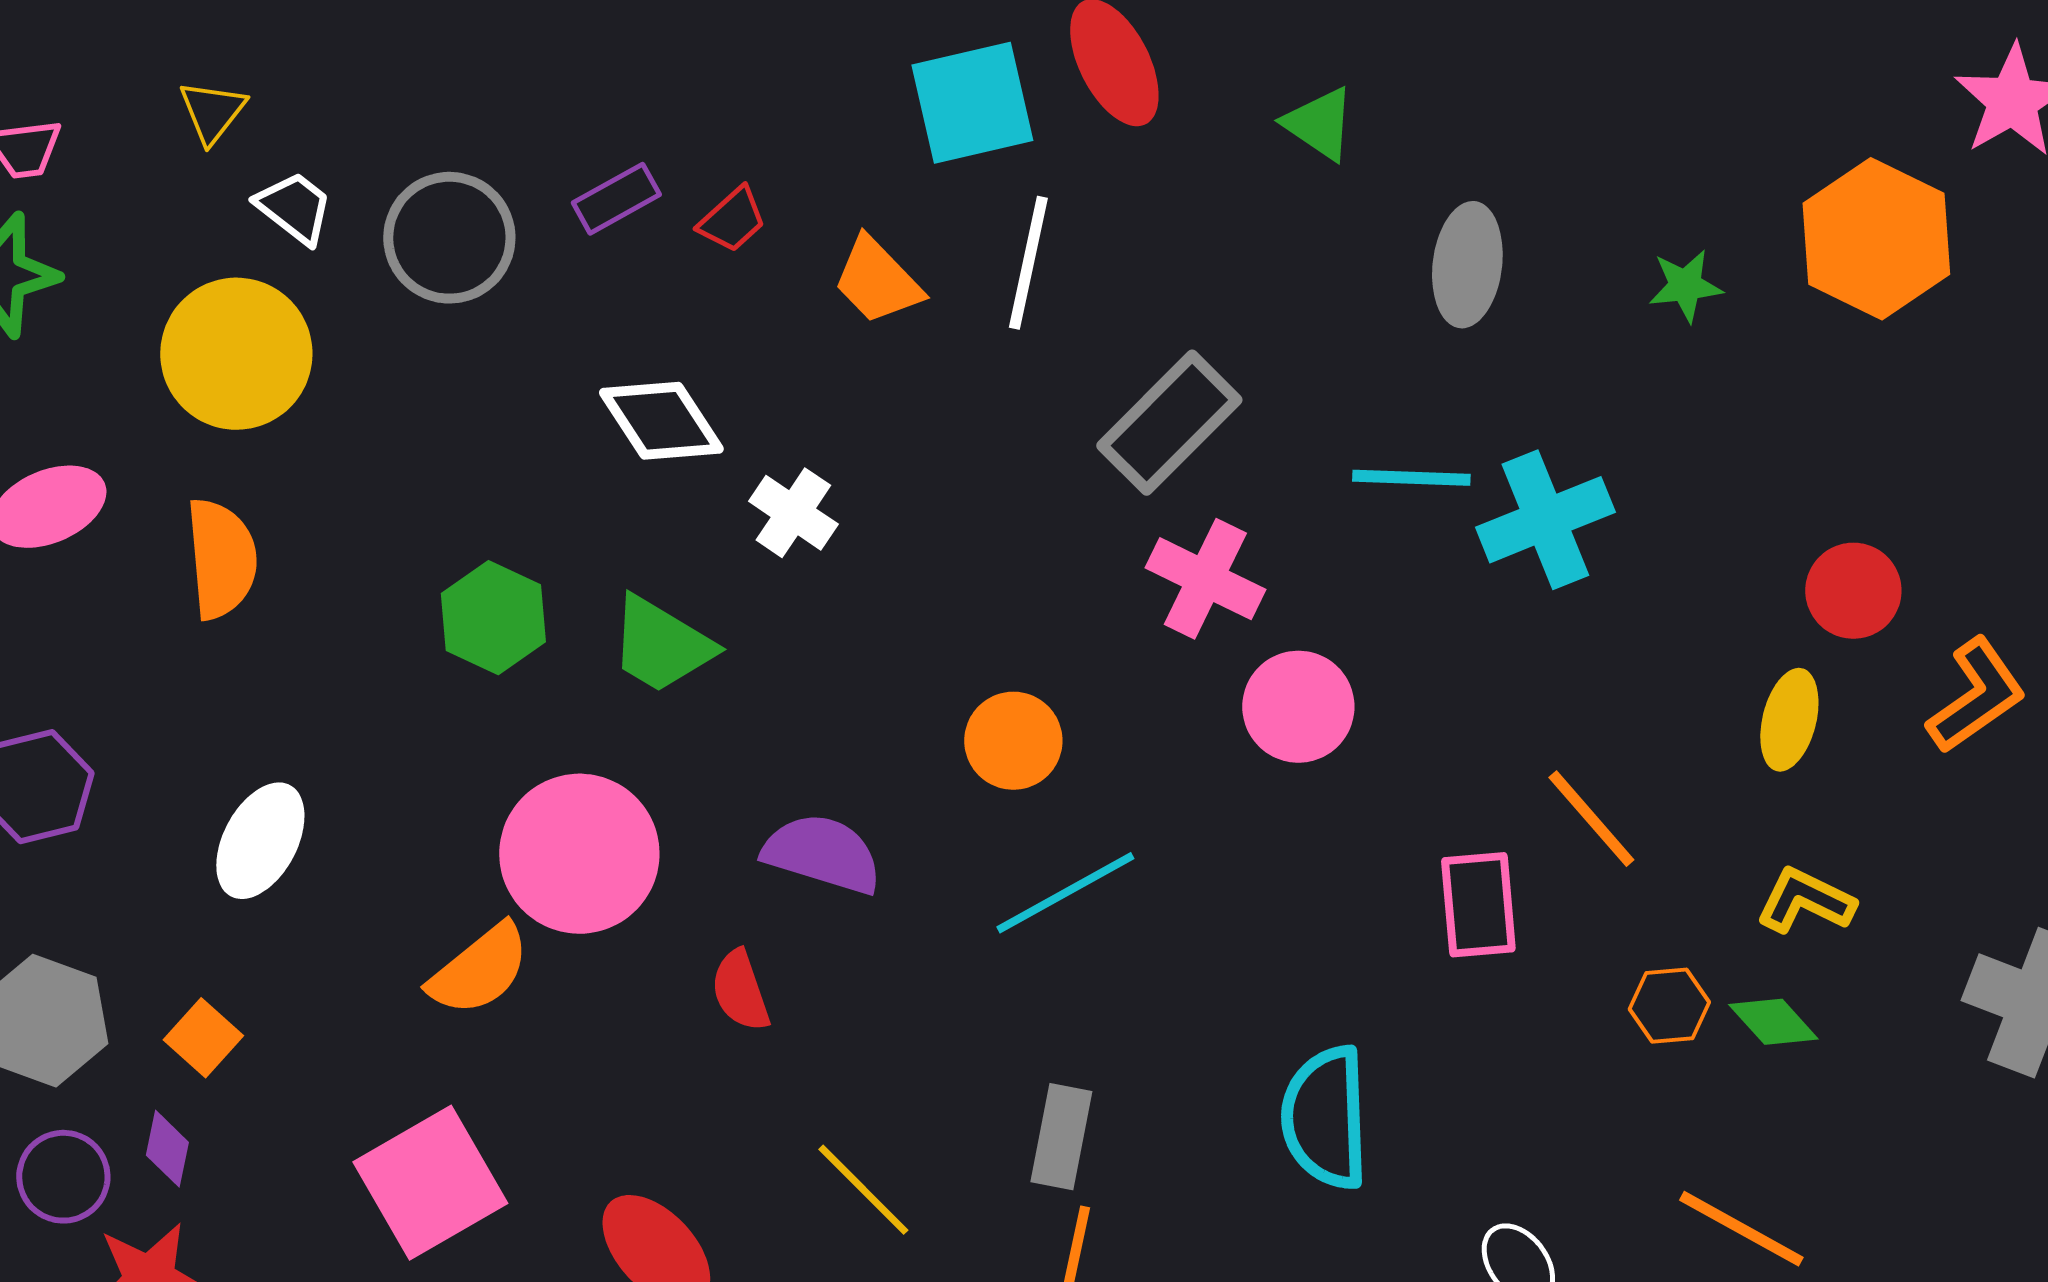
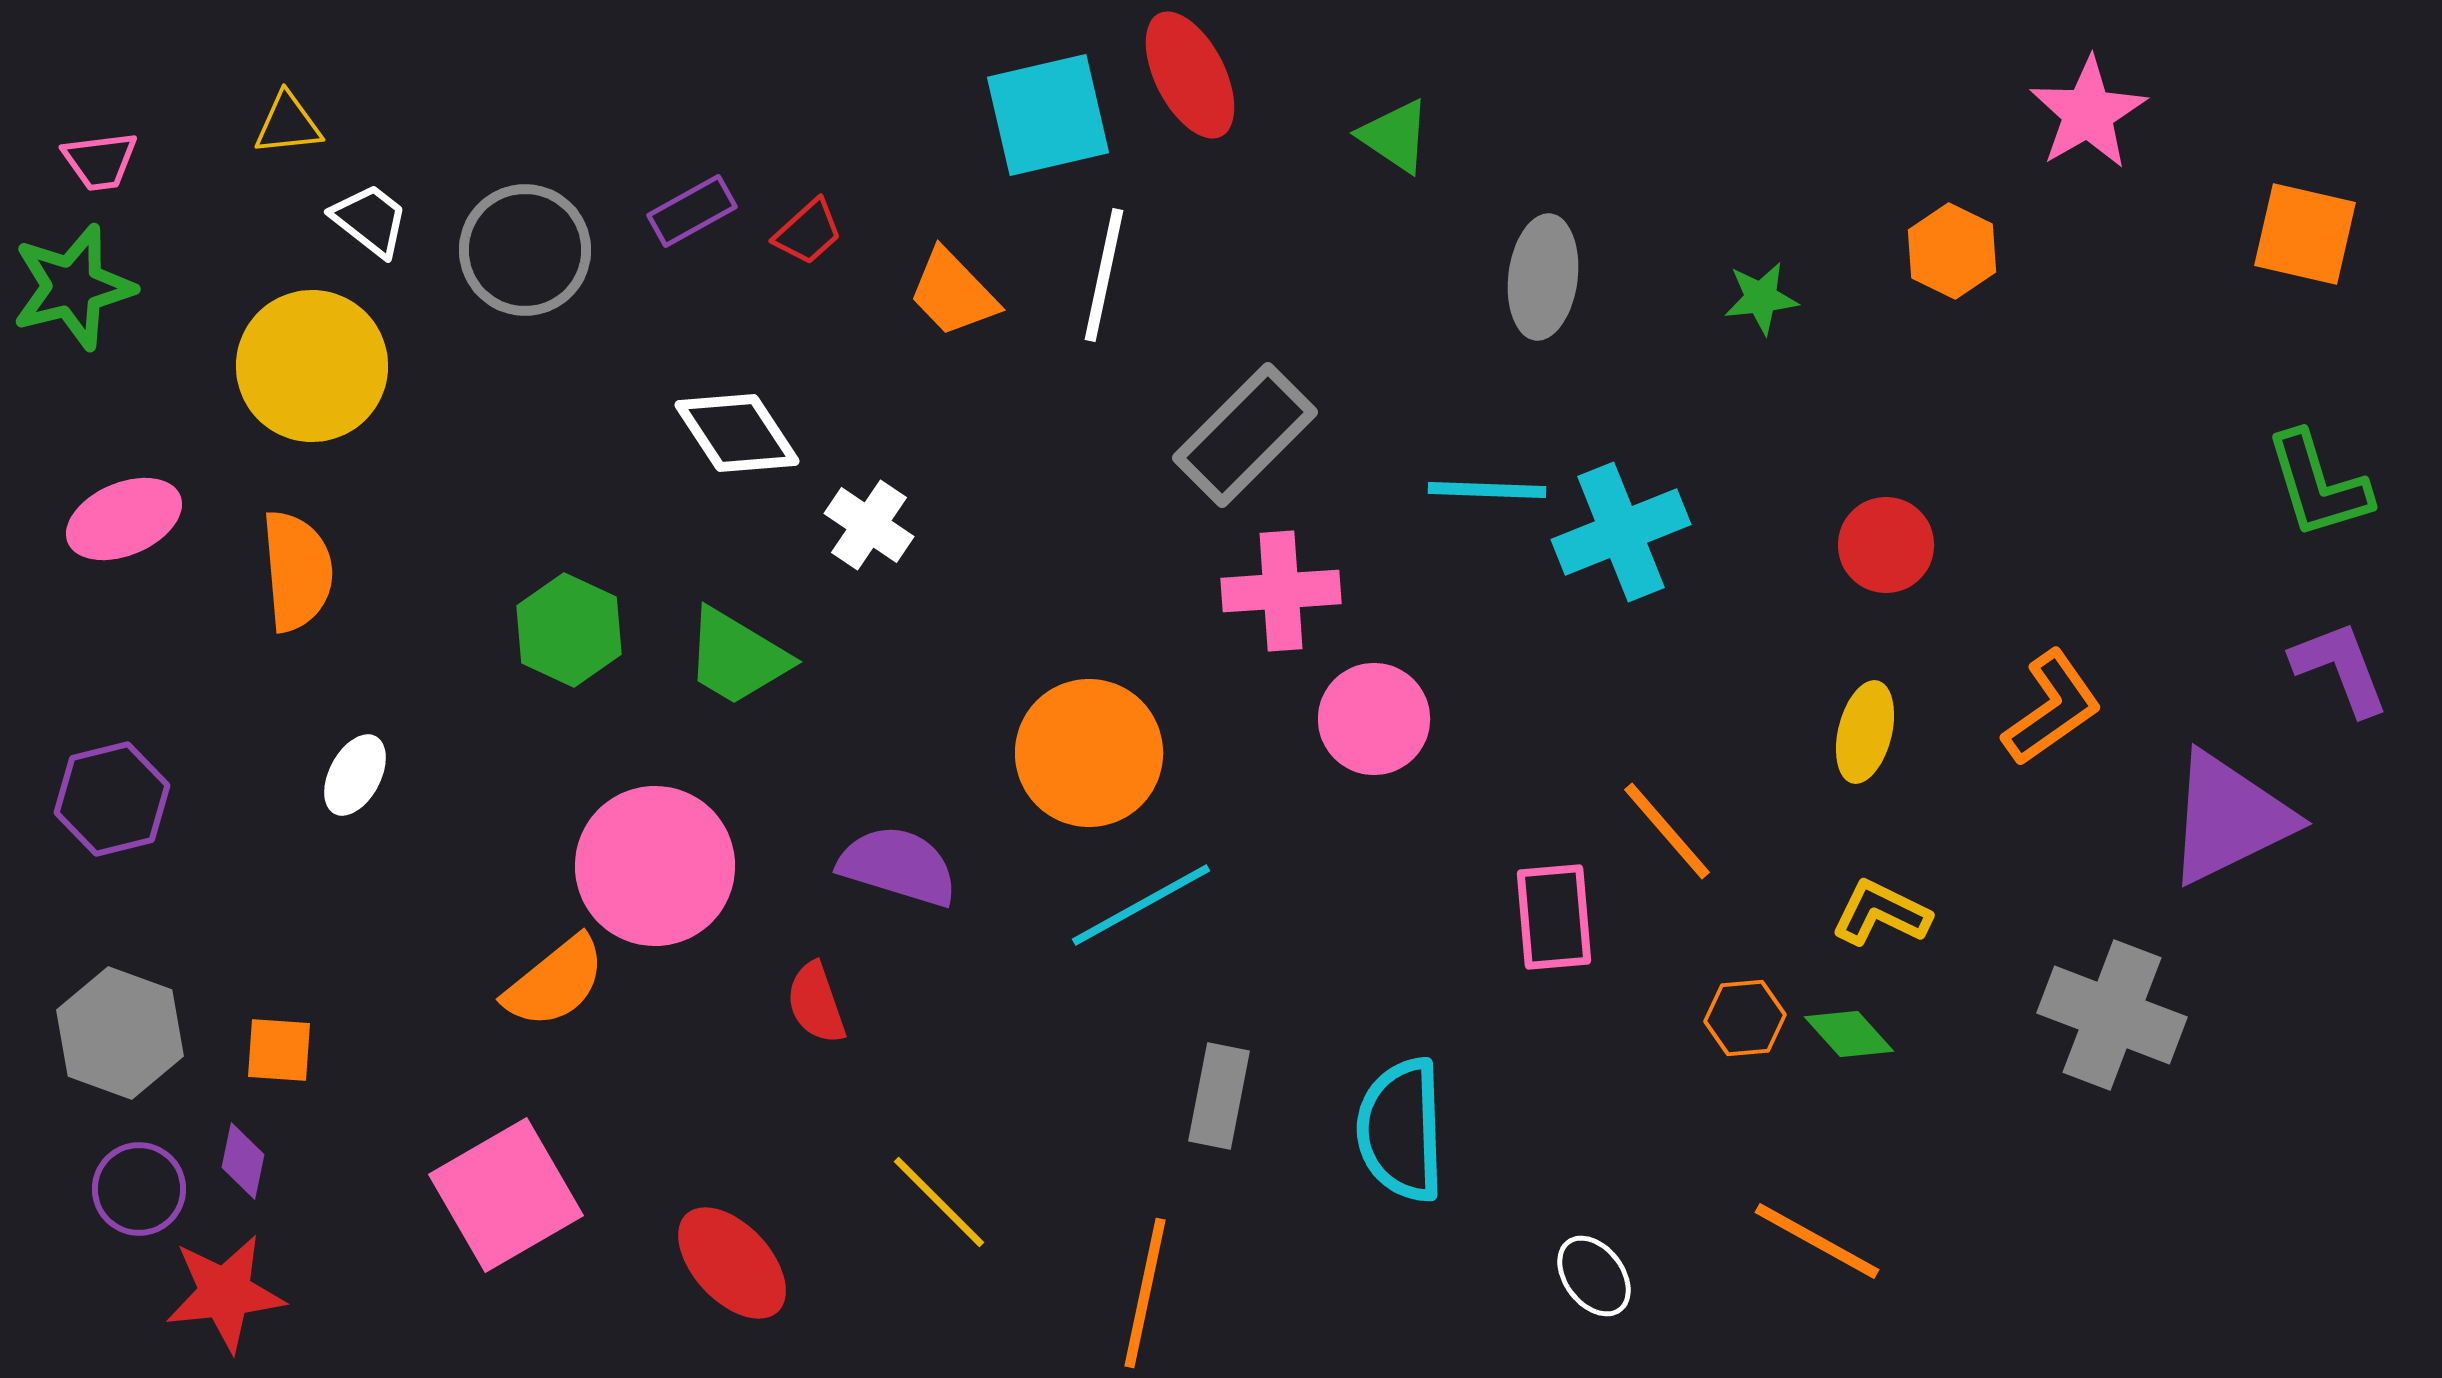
yellow triangle: (212, 112) -> (288, 124), turned 46
orange hexagon: (1876, 239) -> (1952, 251), size x0.6
pink cross: (1205, 579) -> (1281, 591), turned -30
red circle: (1853, 591) -> (1886, 545), moved
orange circle: (1013, 741) -> (1089, 753), size x1.5
white ellipse: (260, 841) -> (355, 775), moved, size x0.7
orange square: (203, 1038) -> (279, 1050), turned -38
gray rectangle: (1061, 1137) -> (1219, 1096), moved

